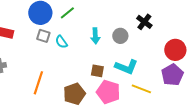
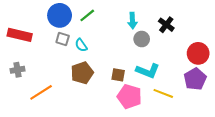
cyan arrow: (95, 36) -> (132, 21), moved
orange line: (38, 83) -> (41, 92), moved, turned 40
brown pentagon: (74, 94) -> (82, 73), moved

